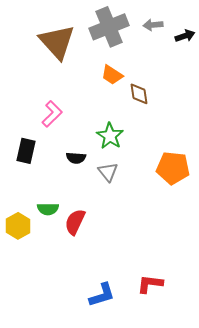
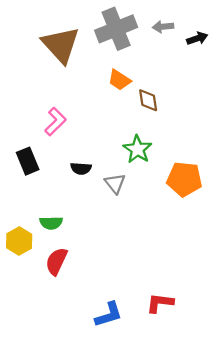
green star: (110, 136) -> (137, 149), moved
black rectangle: (26, 151) -> (28, 161), turned -35
red semicircle: (75, 222) -> (56, 261), moved

